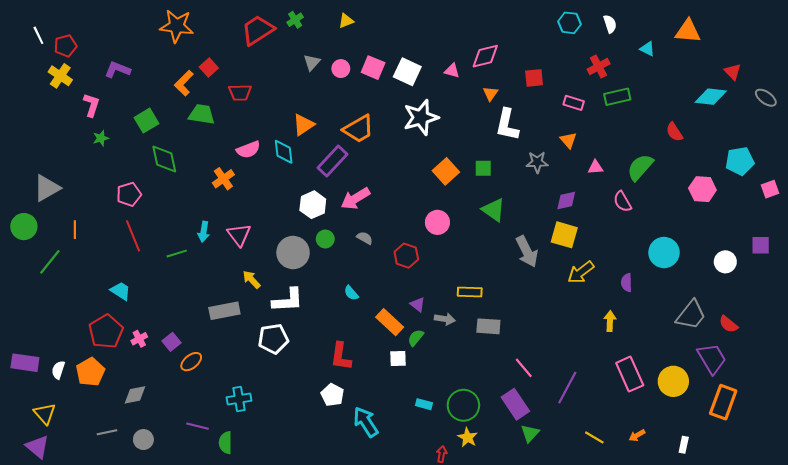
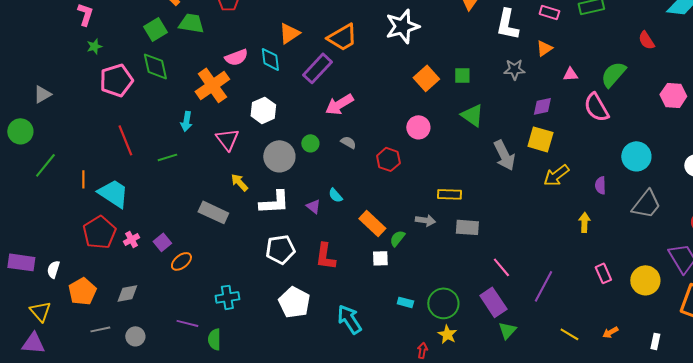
green square: (147, 121) -> (155, 29), moved
white L-shape: (507, 125) -> (507, 24), moved
orange triangle: (568, 140) -> (544, 48), turned 36
orange cross: (223, 179) -> (212, 85), size x1.6
gray triangle: (47, 188) -> (42, 94), size x0.7
pink pentagon: (129, 194) -> (116, 80), moved, size x1.4
pink semicircle: (622, 202) -> (596, 107), size x1.4
white hexagon: (313, 205) -> (263, 110), moved
orange line: (75, 230) -> (83, 179), moved
cyan arrow: (204, 232) -> (186, 121), moved
cyan trapezoid: (121, 291) -> (113, 193), size x1.6
purple triangle: (418, 304) -> (313, 206), moved
gray rectangle: (224, 311) -> (213, 212), turned 36
gray trapezoid: (691, 315) -> (646, 204), moved
white pentagon: (273, 339) -> (280, 249), moved
orange pentagon: (90, 372) -> (82, 291), moved
pink rectangle: (630, 374) -> (603, 273), size x0.6
white pentagon: (333, 395) -> (294, 302), moved, size x1.4
purple triangle: (37, 447) -> (33, 343), turned -35

